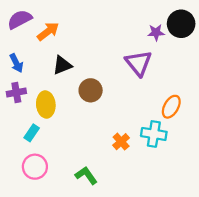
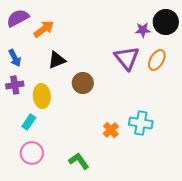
orange ellipse: (171, 107) -> (157, 60), moved

